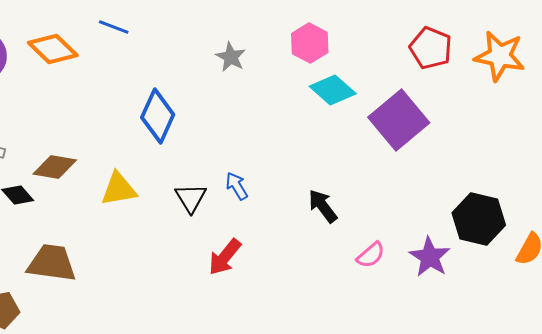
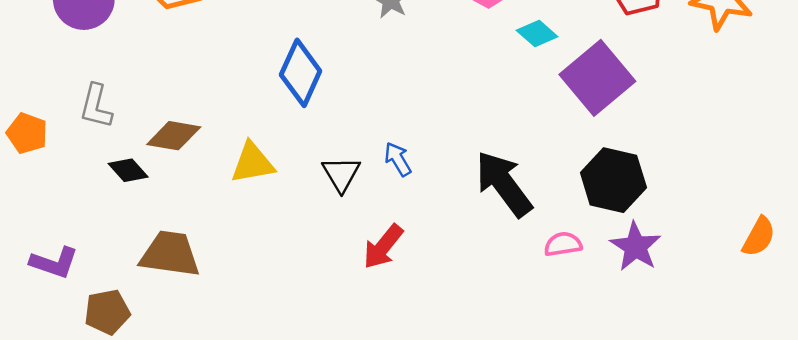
cyan diamond: (333, 90) -> (537, 34), moved, size x0.7
black arrow: (323, 206) -> (504, 184), size x1.6
black hexagon: (479, 219) -> (613, 180), moved
pink semicircle: (371, 255) -> (563, 244), turned -148

